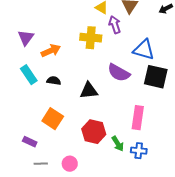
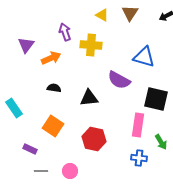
purple arrow: (115, 25) -> (65, 32), moved
cyan rectangle: (29, 75) -> (14, 108), moved
black square: (156, 77) -> (156, 99), moved
green arrow: (118, 144) -> (161, 142), moved

